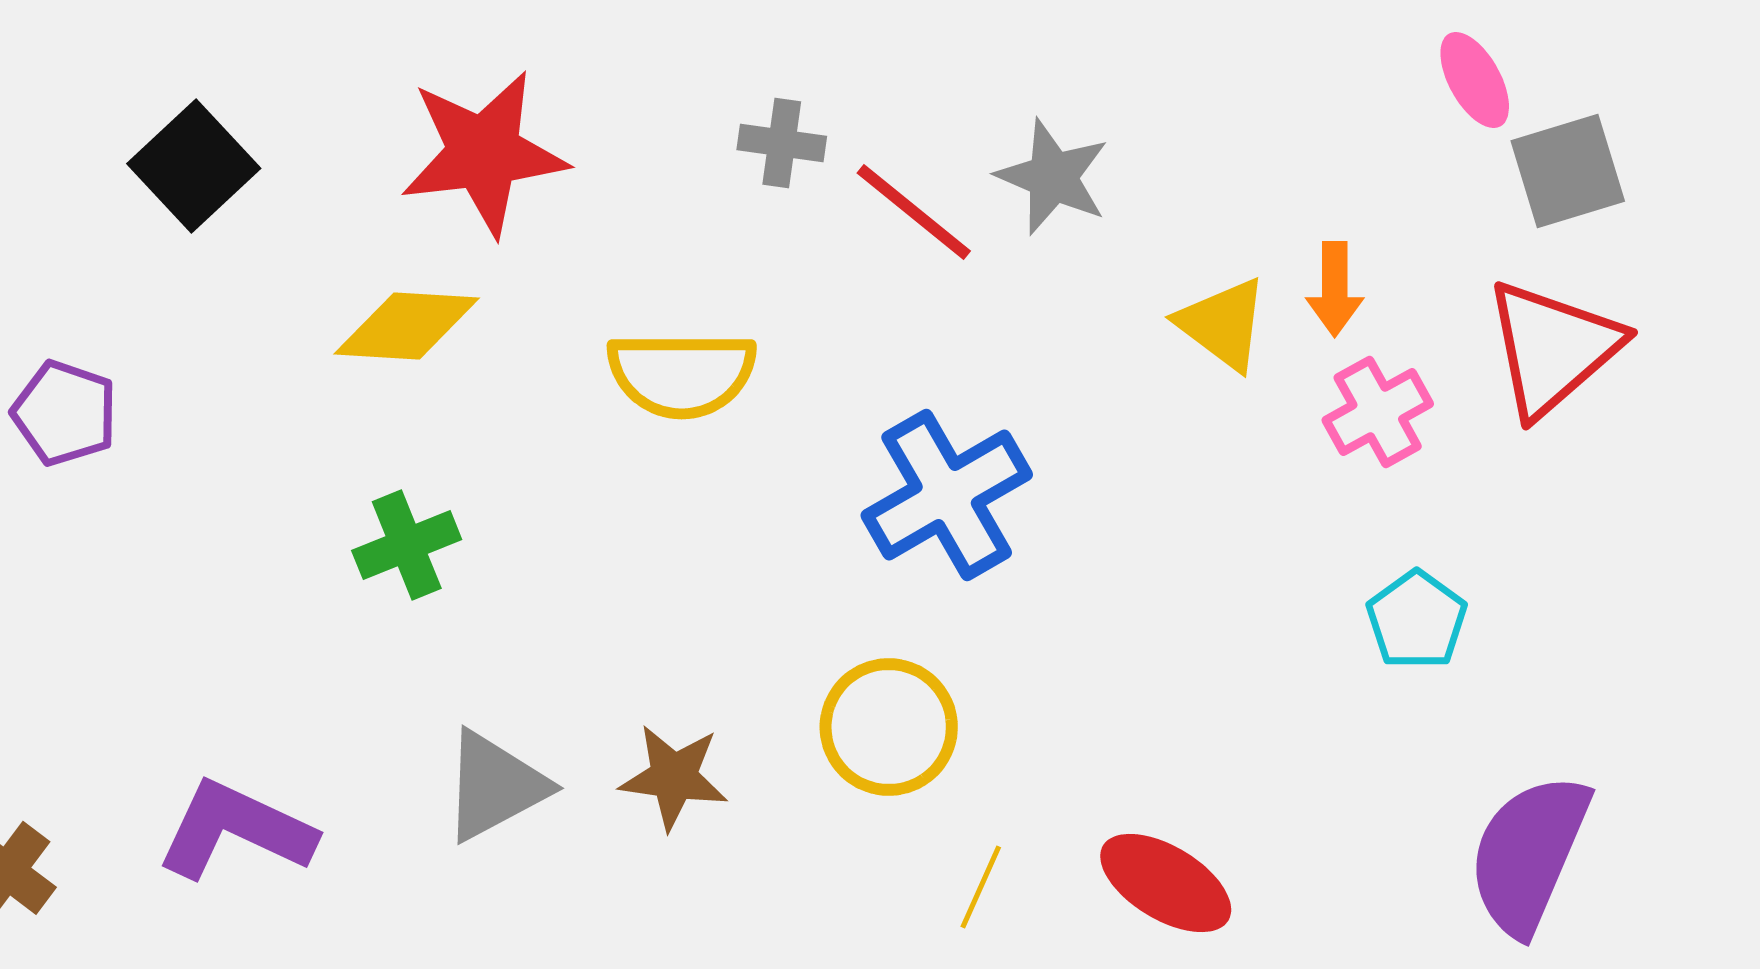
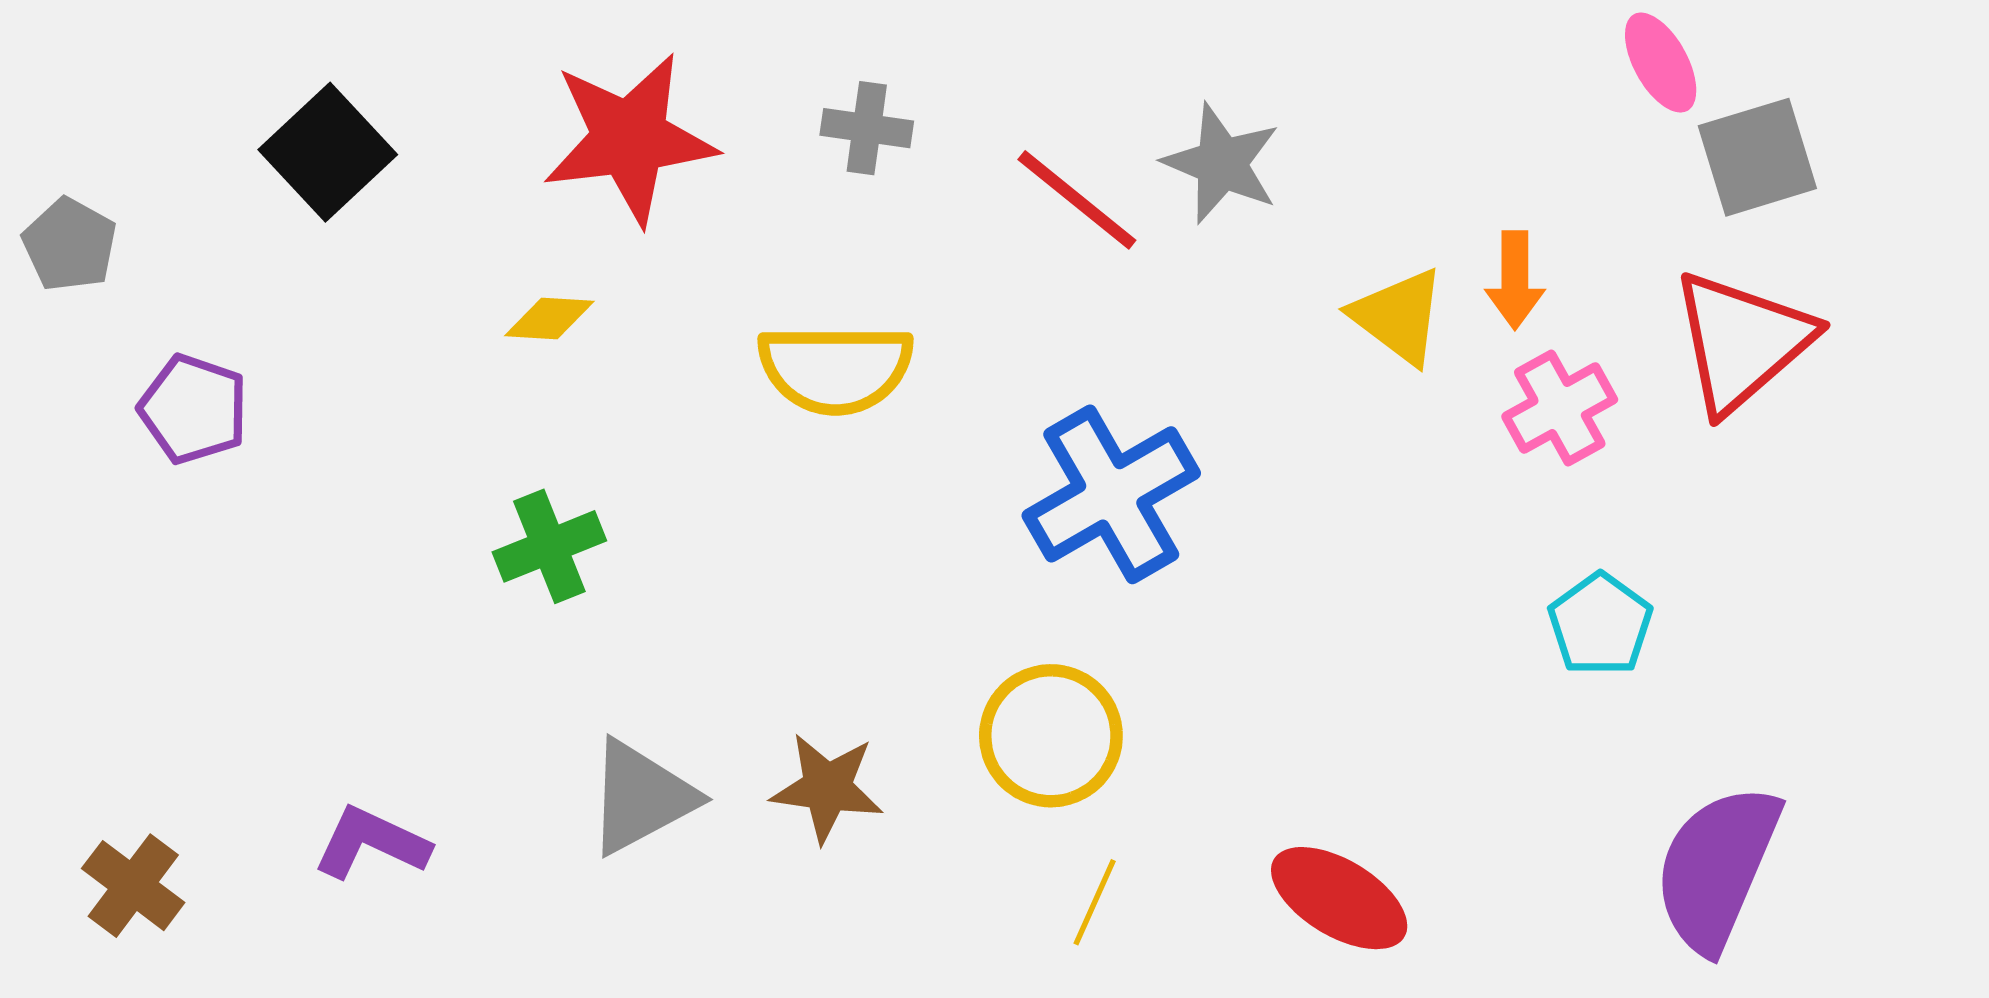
gray cross: (782, 143) -> (867, 128), moved
yellow diamond: (407, 326) -> (549, 319), size x0.6
purple L-shape: (236, 830) -> (371, 843), size x0.7
yellow line: (981, 887) -> (1095, 902), moved

